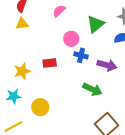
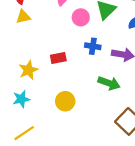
pink circle: (71, 39) -> (81, 17), moved
yellow circle: (40, 107) -> (65, 101), moved

